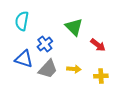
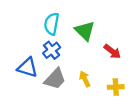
cyan semicircle: (22, 21) -> (52, 24), moved
yellow arrow: (74, 69) -> (85, 79), turned -120

